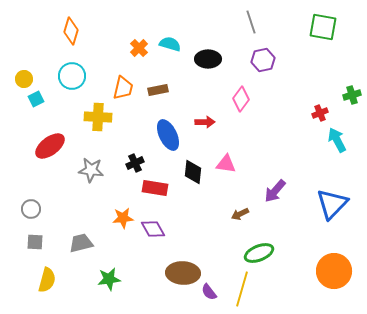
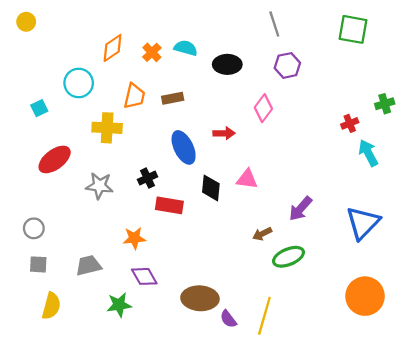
orange diamond: (71, 31) -> (113, 48), moved, turned 40
yellow circle: (24, 79) -> (26, 22), moved
purple diamond: (153, 229) -> (144, 276), moved
green ellipse: (259, 253) -> (288, 257), moved

